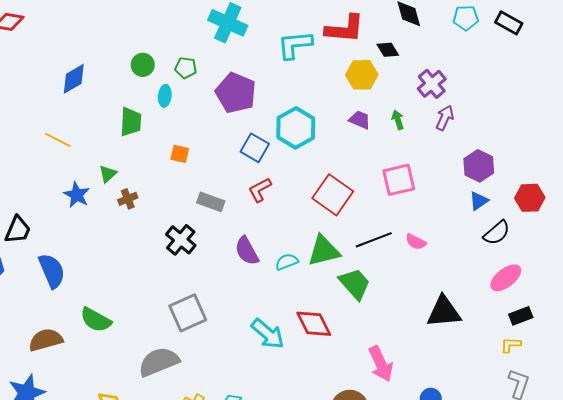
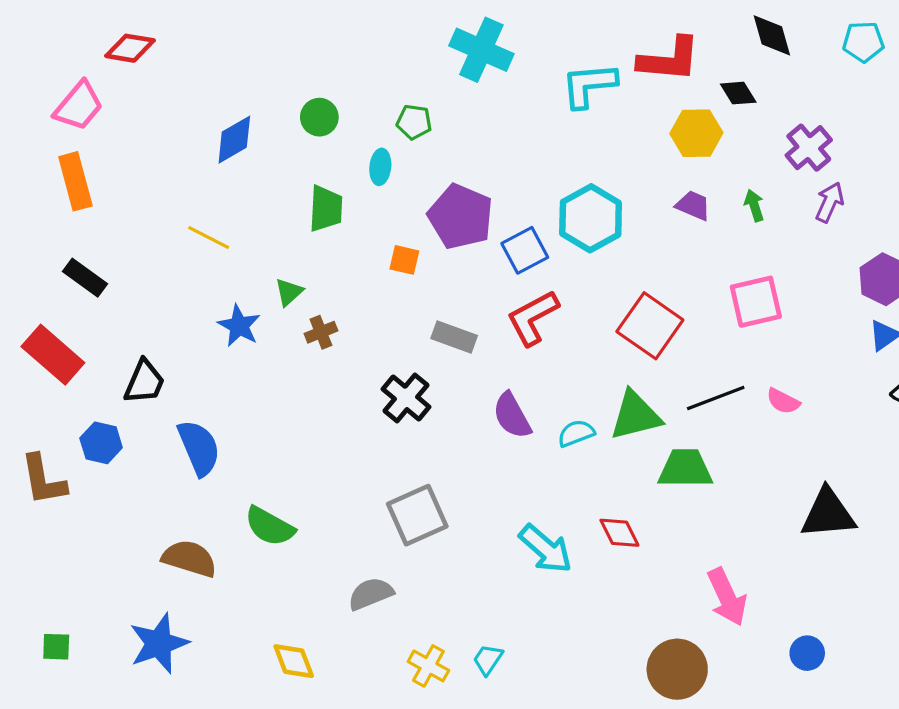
green circle: (143, 65) -> (319, 117), moved
purple pentagon: (236, 93) -> (461, 217), moved
blue square: (255, 148) -> (525, 250), turned 32
red L-shape: (260, 190) -> (533, 318), size x1.4
green trapezoid: (355, 284) -> (685, 469), turned -48
red diamond: (314, 324) -> (619, 533), size x0.7
brown semicircle: (46, 340) -> (189, 558), turned 32
gray semicircle: (159, 362) -> (371, 594), size x0.7

